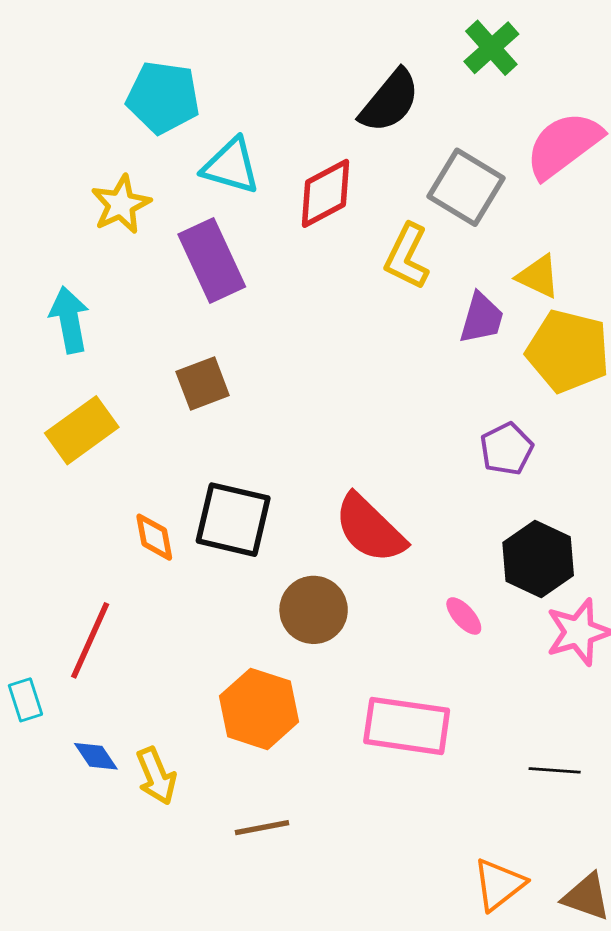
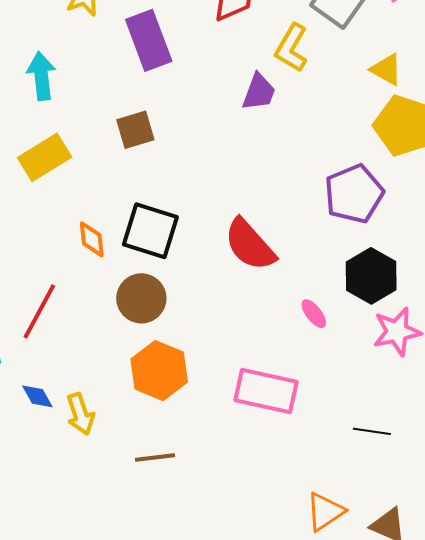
purple trapezoid: (481, 318) -> (259, 92), moved
purple pentagon: (507, 449) -> (354, 194), size x1.5
brown circle: (314, 610) -> (141, 298), moved

